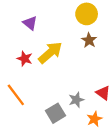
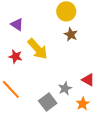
yellow arrow: (50, 53) -> (38, 49), turned 95

